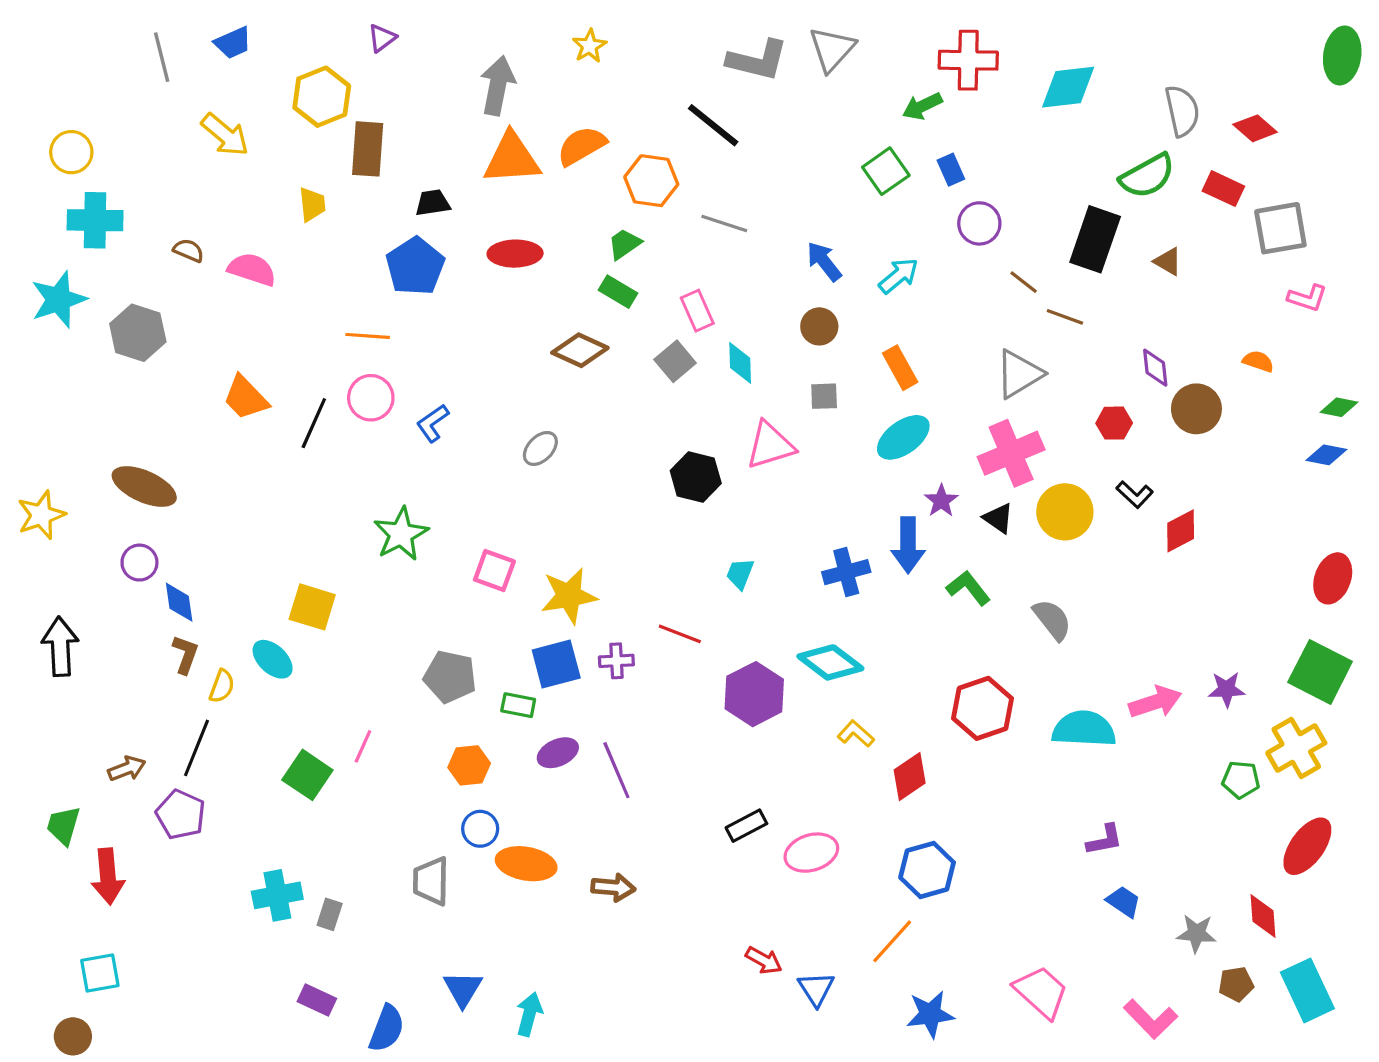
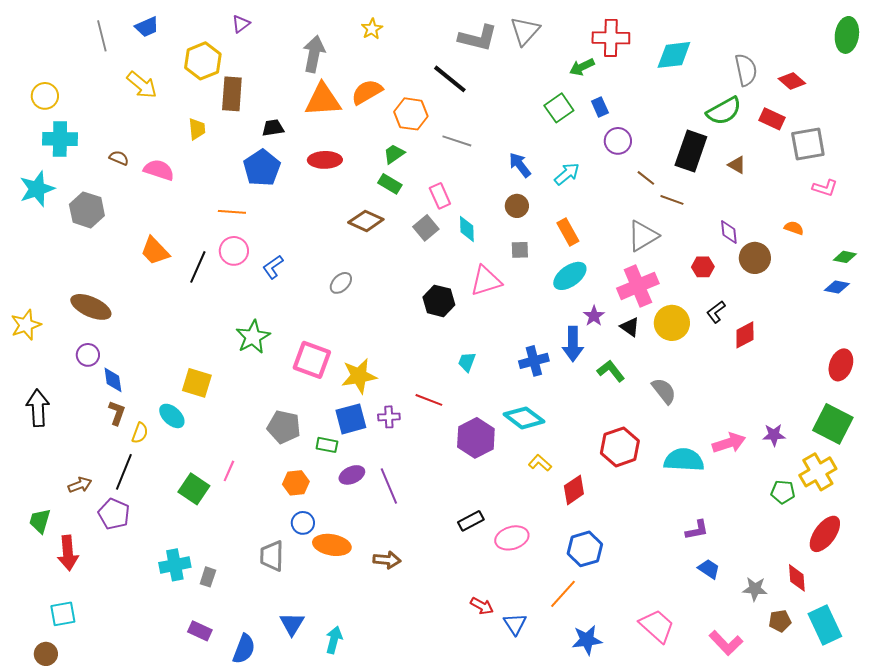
black L-shape: (1135, 494) -> (716, 312), turned 100
pink square: (494, 570) -> (312, 360), size x1.4

